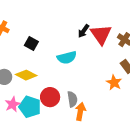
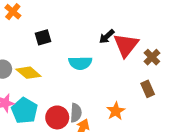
black square: (31, 43) -> (43, 37), turned 32
orange star: (114, 83) -> (116, 111), moved
red circle: (50, 97) -> (57, 117), moved

